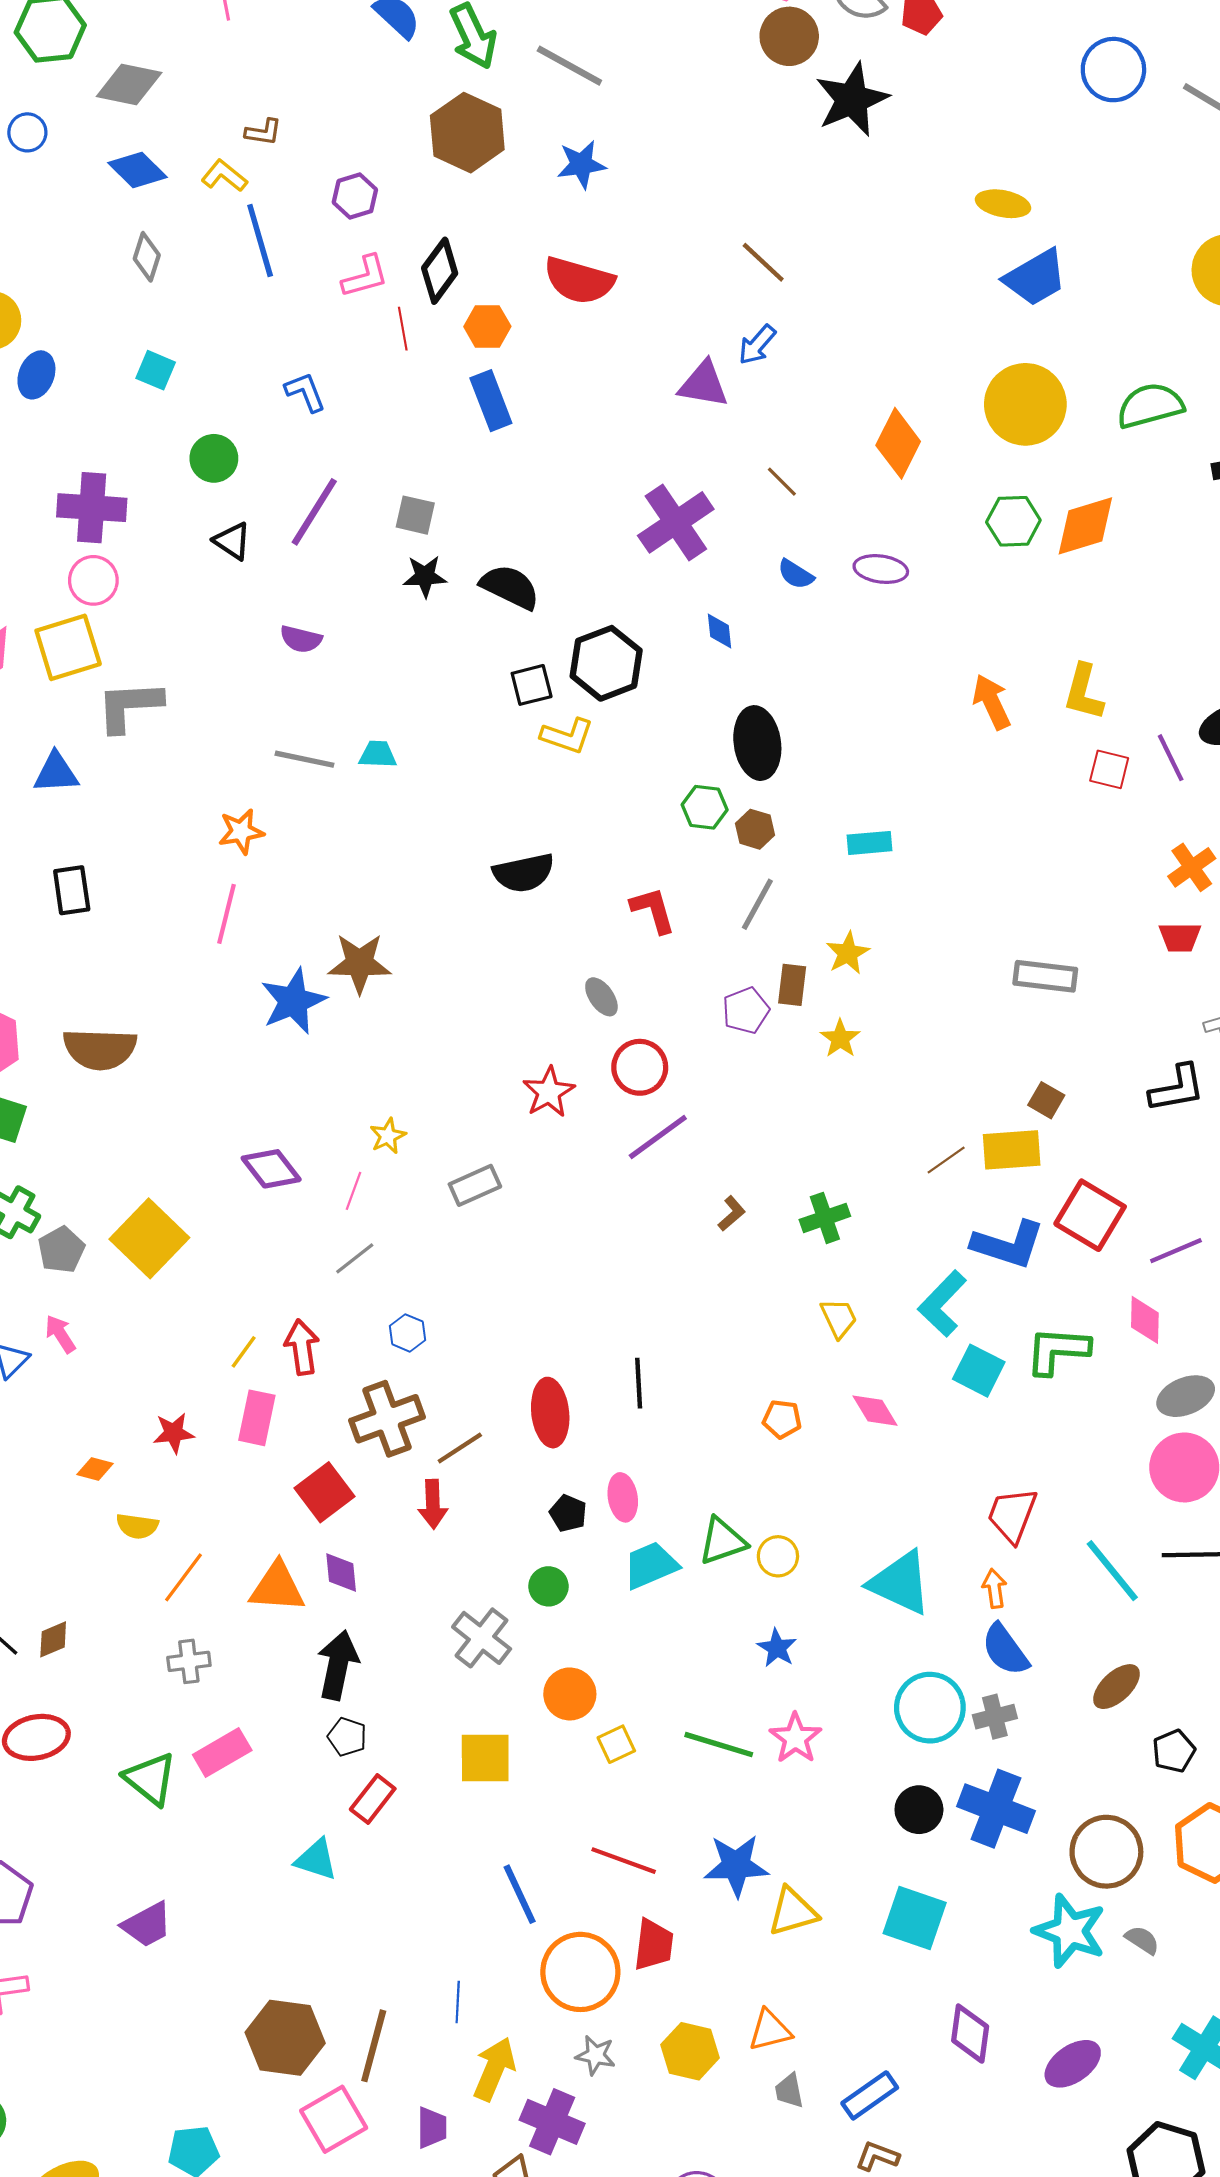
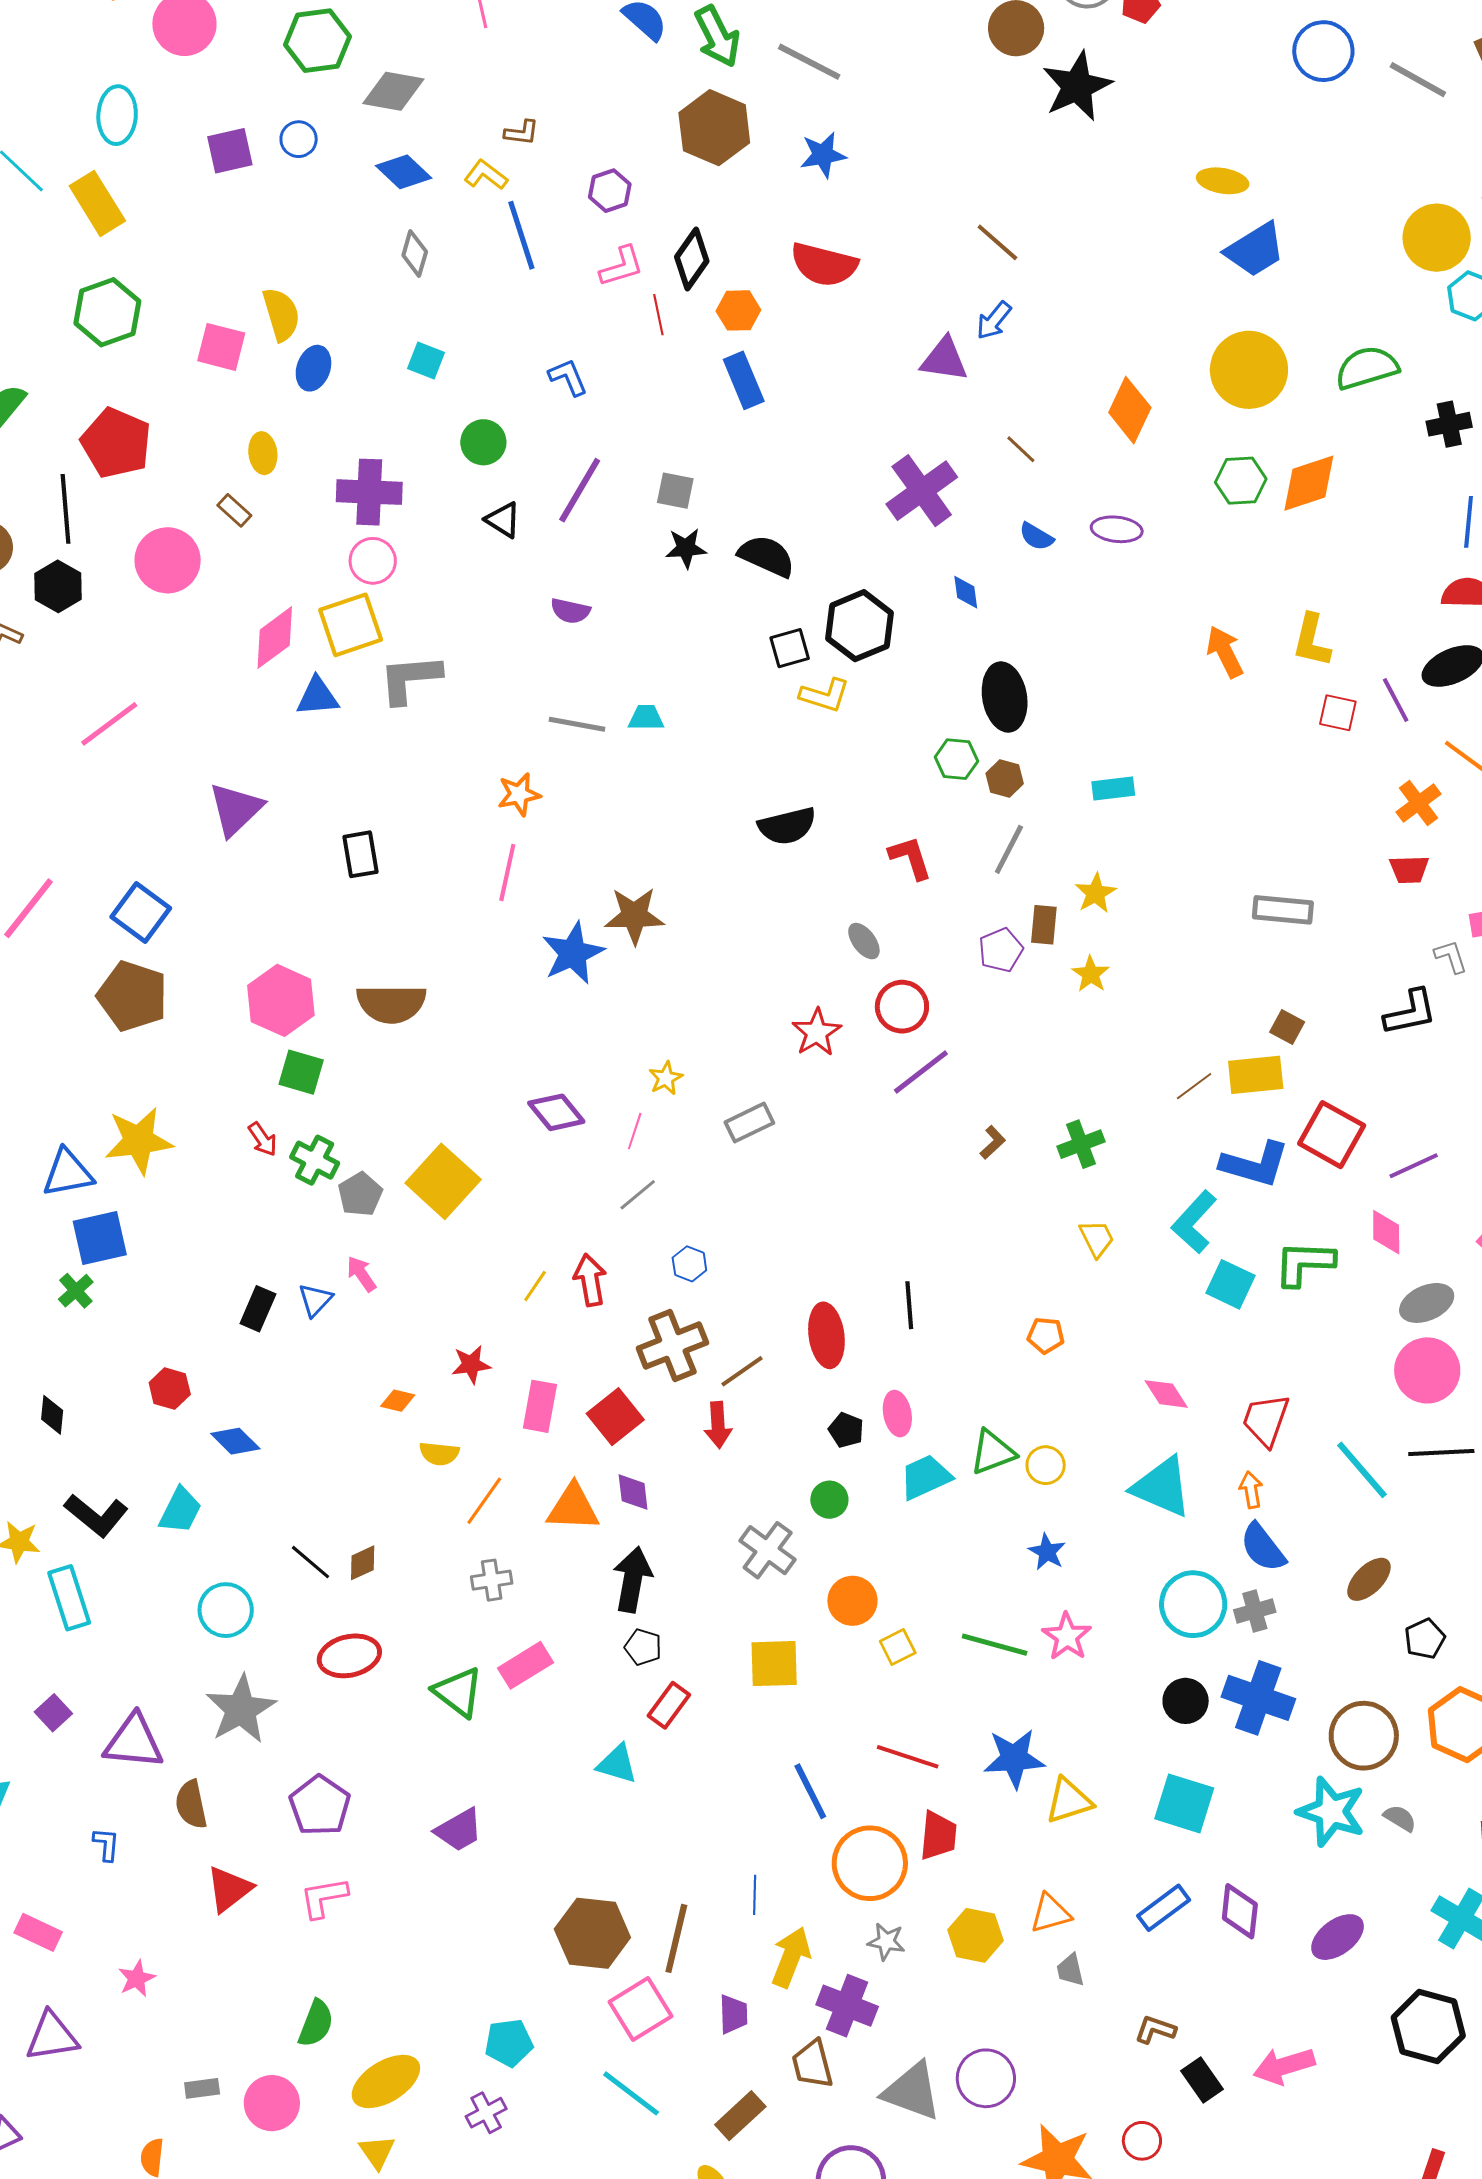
blue triangle: (56, 773) -> (317, 697), moved
pink diamond: (875, 1411) -> (1166, 1394), moved
pink rectangle: (257, 1418) -> (540, 1406), moved
blue rectangle: (870, 2095) -> (1164, 1908), moved

